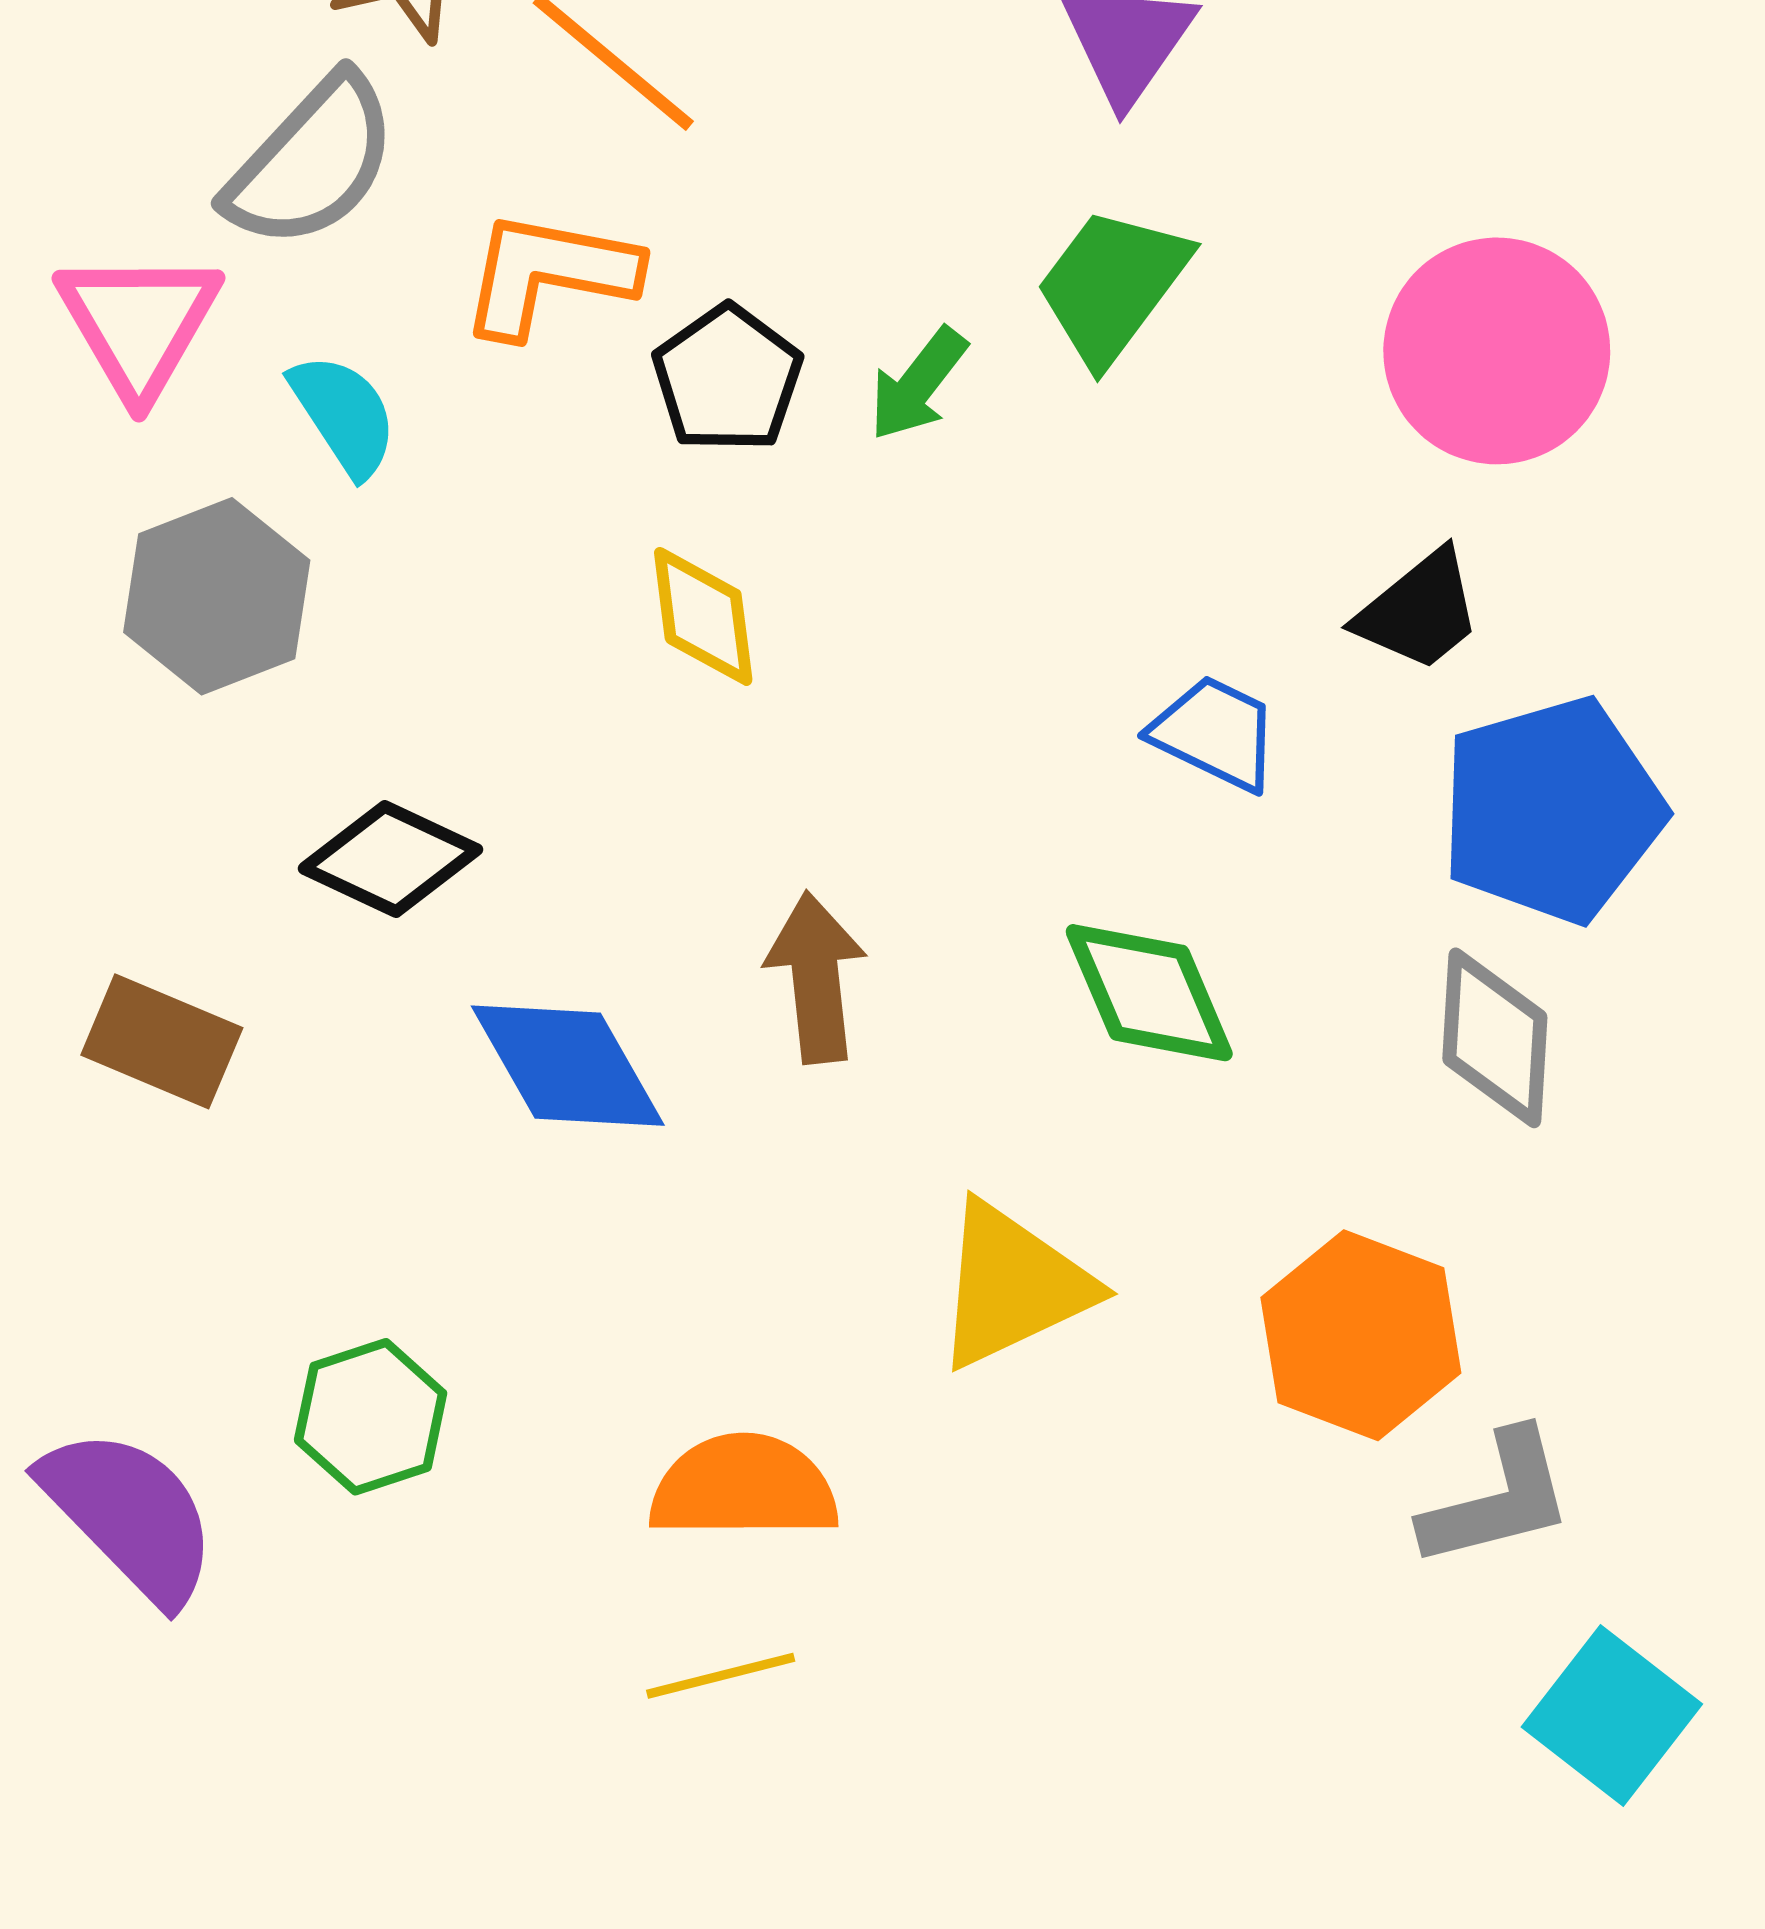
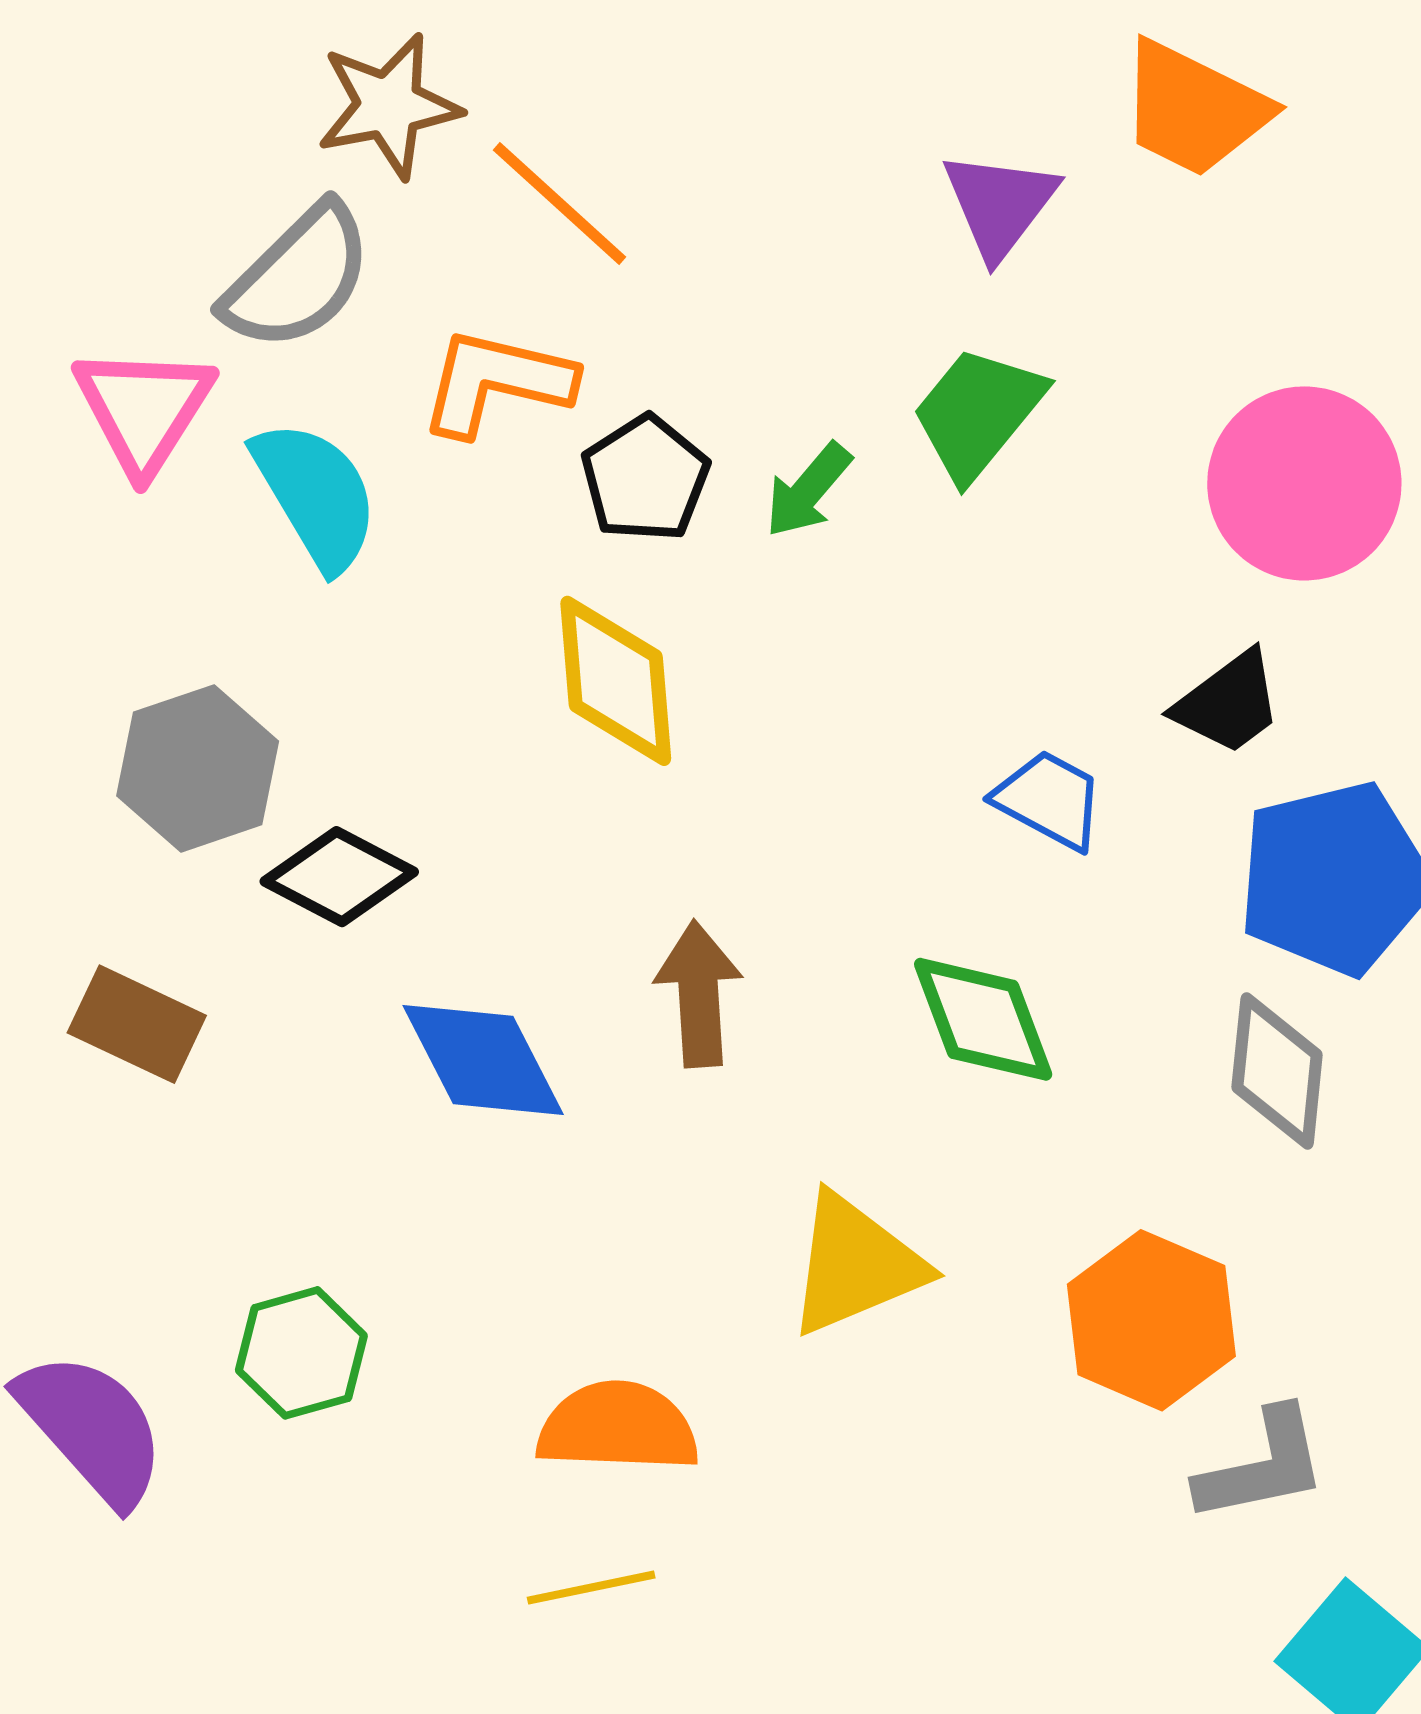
cyan semicircle: (344, 415) -> (316, 495), size x1.4
gray hexagon: (217, 596) -> (198, 768), moved
yellow diamond: (703, 616) -> (616, 681), size x1.4

